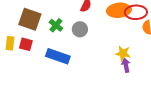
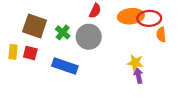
gray circle: (80, 29) -> (89, 37), size x1.5

